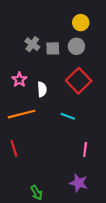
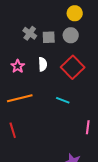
white semicircle: (42, 89) -> (43, 64), moved
pink line: (85, 150) -> (88, 127), moved

